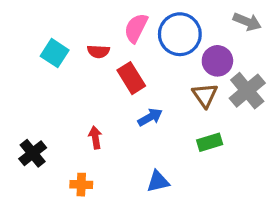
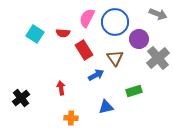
brown triangle: (205, 95) -> (115, 58), moved
blue triangle: (158, 181) -> (106, 107), moved
orange cross: (81, 185) -> (71, 118), moved

